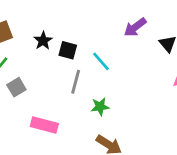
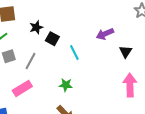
gray line: (76, 82) -> (31, 61), moved
pink rectangle: (44, 125) -> (22, 88), turned -60

